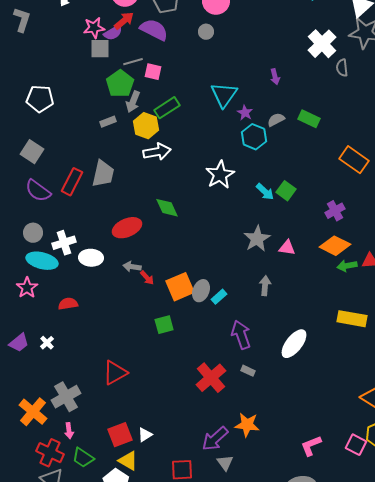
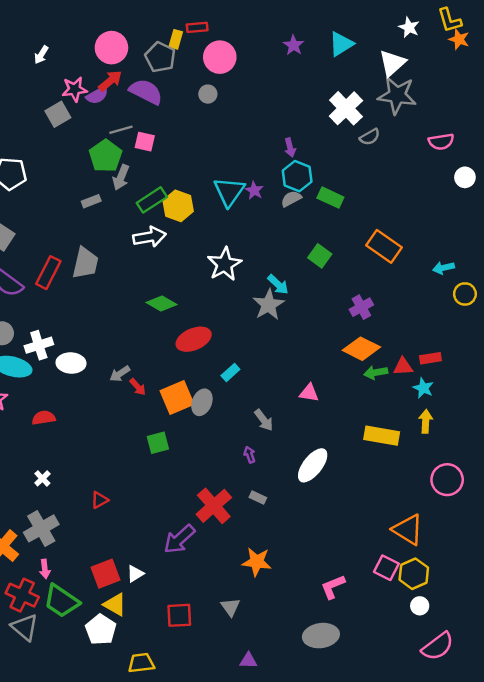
gray square: (100, 49) -> (58, 114), moved, turned -30
gray semicircle: (342, 68) -> (370, 137), turned -114
cyan triangle: (224, 95) -> (229, 192), moved
green rectangle: (167, 108) -> (152, 200), moved
yellow hexagon: (146, 126) -> (178, 206), moved
cyan hexagon: (254, 137) -> (297, 176), moved
green square: (286, 191) -> (320, 256), moved
green diamond: (167, 208) -> (161, 303), turned -35
red ellipse: (127, 228) -> (194, 339), moved
gray star: (257, 239) -> (269, 305), moved
pink triangle: (287, 248) -> (309, 393), moved
gray arrow: (132, 267) -> (120, 374), turned -42
gray arrow: (265, 286) -> (264, 420), moved, turned 138
cyan rectangle: (219, 297) -> (230, 373), moved
purple arrow: (241, 335) -> (250, 455), size x0.5
white cross: (47, 343) -> (42, 478), moved
red triangle: (115, 373) -> (100, 500), size x0.6
purple arrow: (215, 439) -> (179, 539), moved
pink square: (356, 445) -> (386, 568), moved
green trapezoid: (83, 458) -> (61, 601), size x1.4

